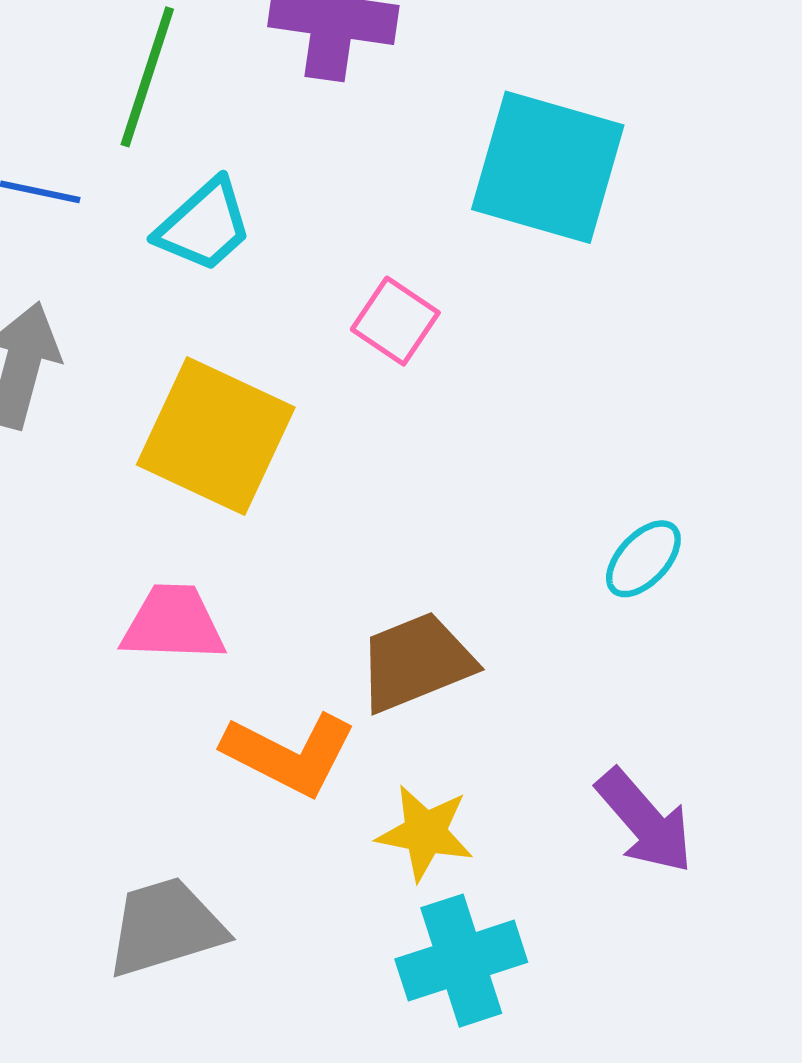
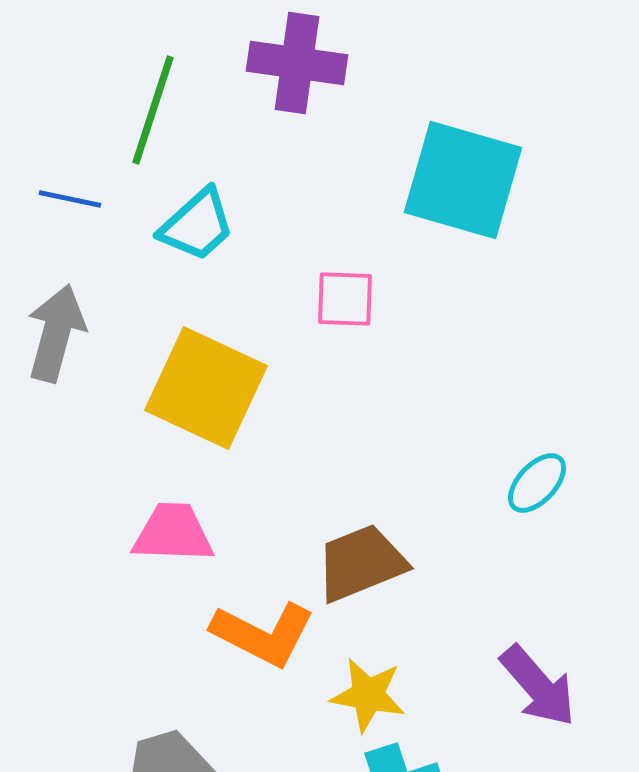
pink square: (395, 321) -> (345, 299), turned -32

